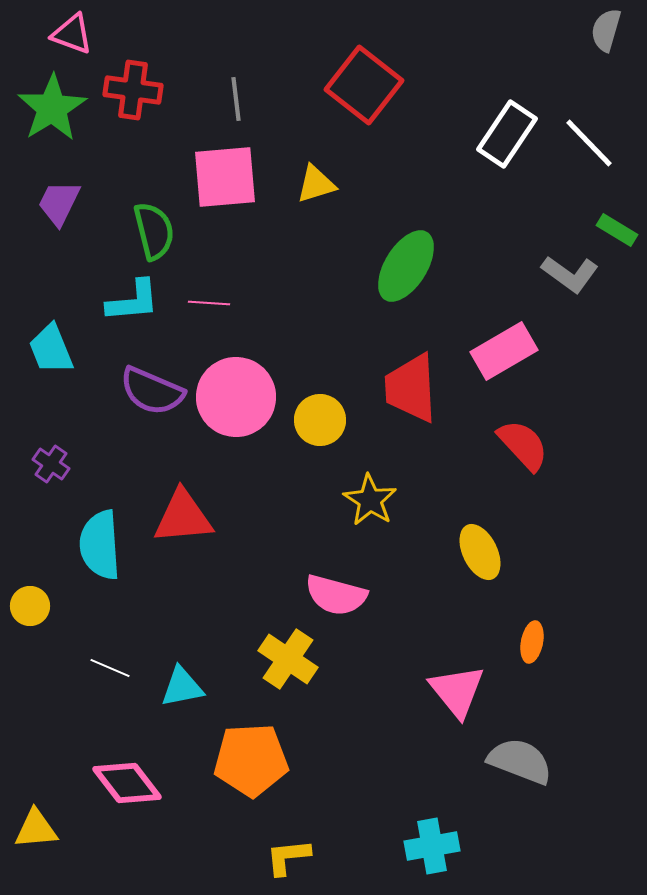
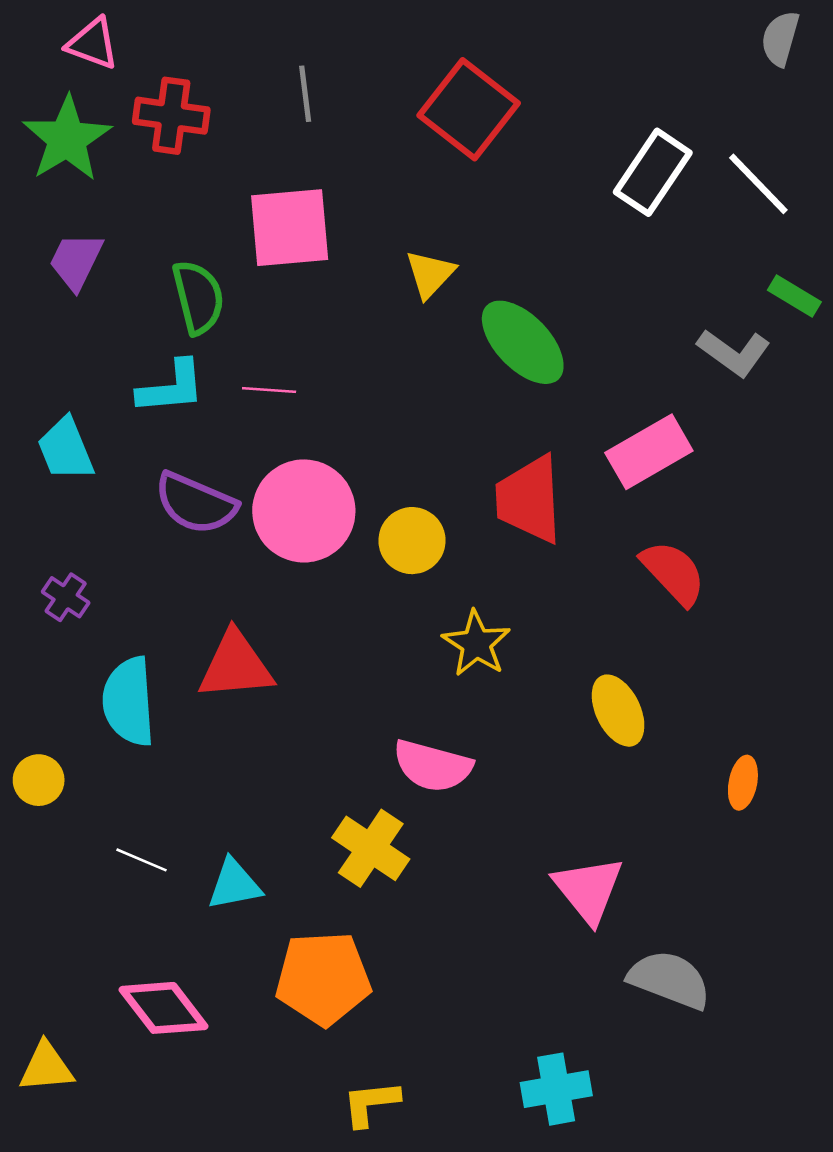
gray line: (236, 99) -> (305, 94), moved
yellow triangle: (316, 184) -> (430, 274), moved, turned -30
green ellipse: (406, 266) -> (523, 342), turned -76
orange ellipse: (532, 642) -> (743, 783), moved

